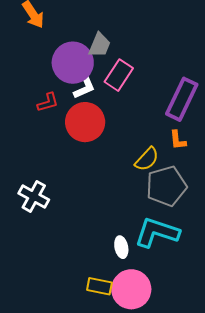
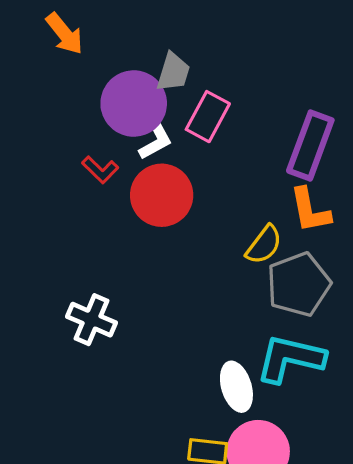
red L-shape: (48, 102) -> (100, 170), turned 65
orange L-shape: (178, 140) -> (310, 210), size x1.5
white ellipse: (121, 247) -> (236, 387), size x1.4

